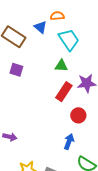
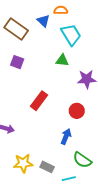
red rectangle: (64, 92) -> (39, 101), moved

